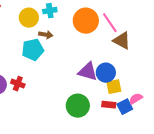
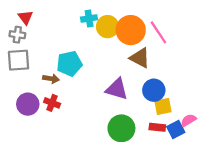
yellow circle: (29, 18) -> (108, 27), moved
brown arrow: (46, 35) -> (51, 79), moved
brown triangle: (122, 41) -> (140, 58), moved
purple triangle: (88, 72) -> (117, 89), moved

